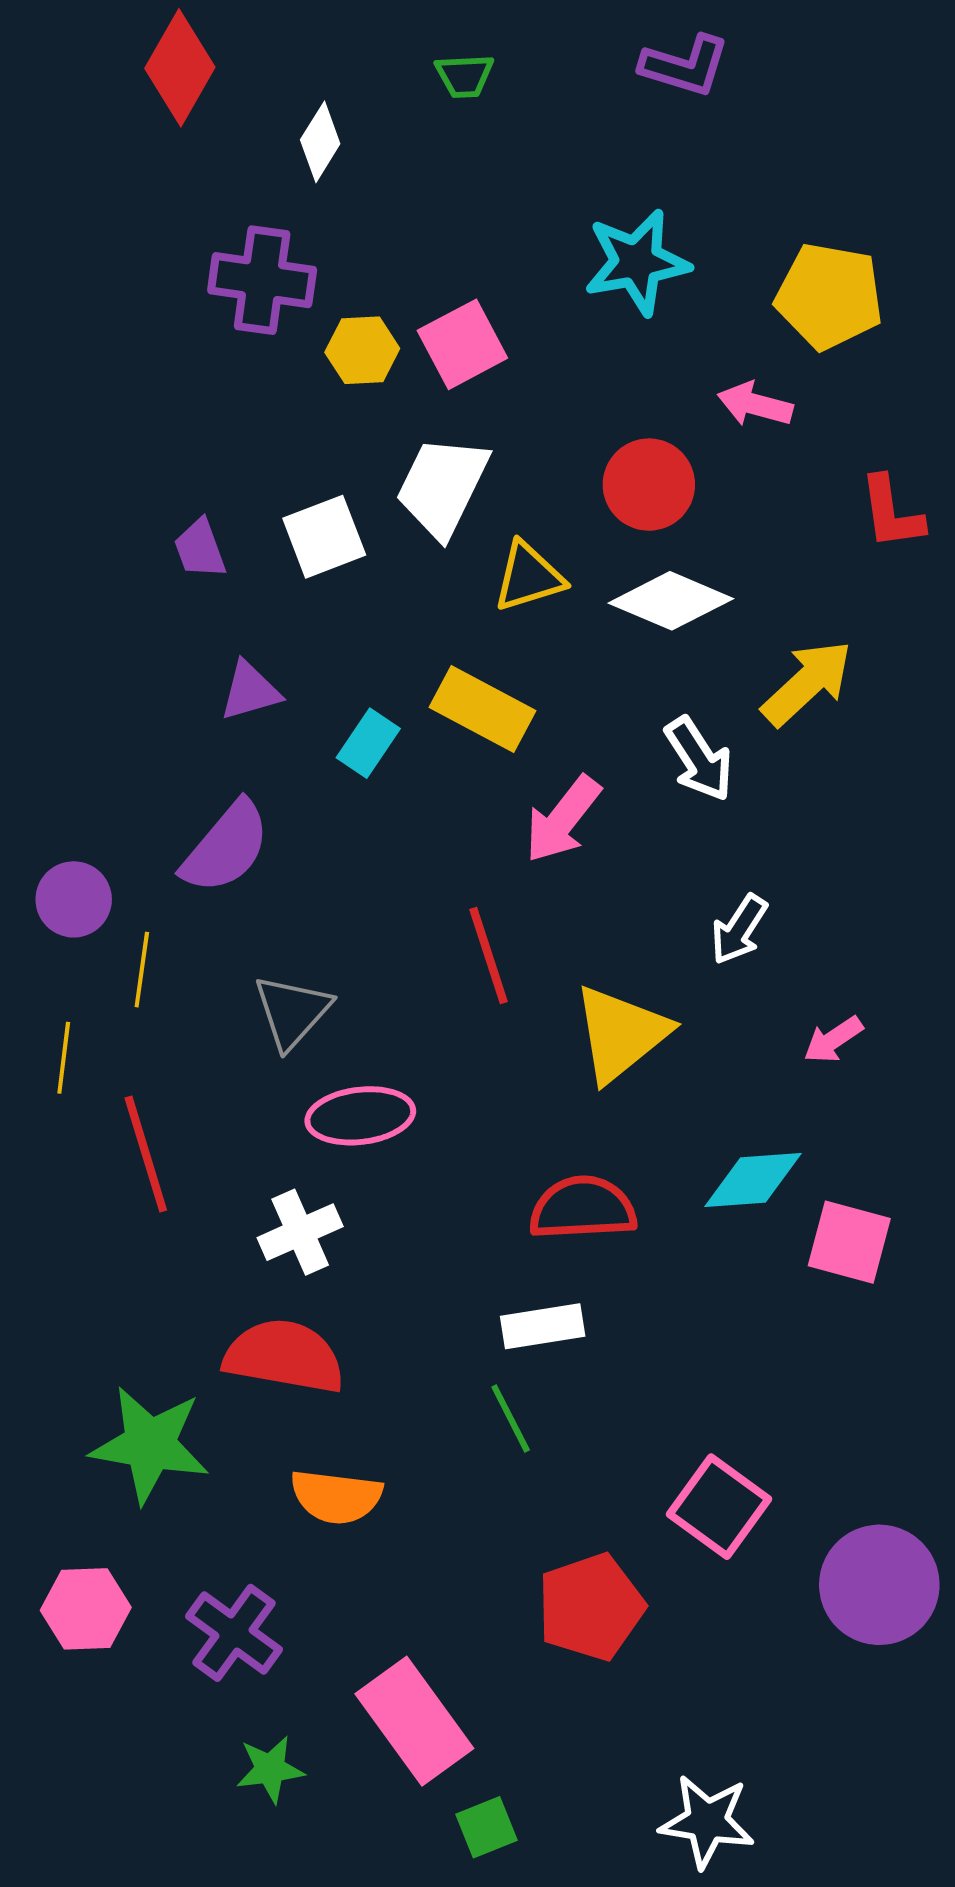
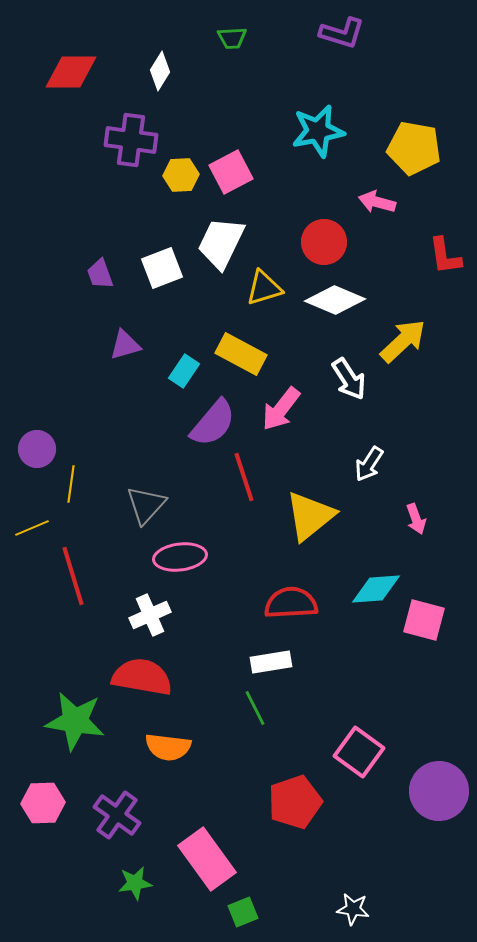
red diamond: (180, 68) -> (71, 72), moved, turned 60
purple semicircle: (226, 847) -> (213, 423), moved
pink arrow: (833, 1040) -> (416, 519), turned -76
yellow line: (64, 1058) -> (32, 528), turned 60
white star: (707, 1821) -> (353, 909), size x0.7

